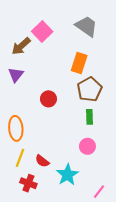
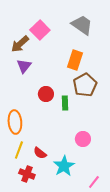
purple triangle: (16, 75) -> (24, 66), moved
green rectangle: (90, 117) -> (65, 103), moved

